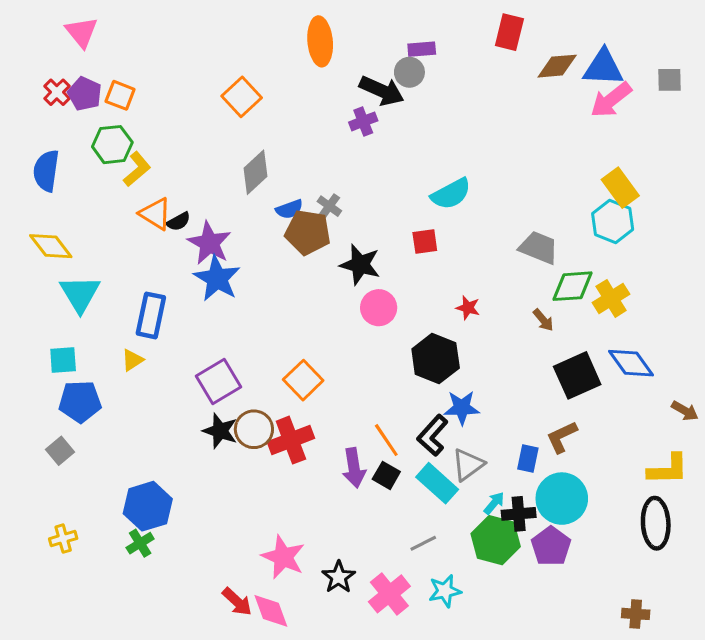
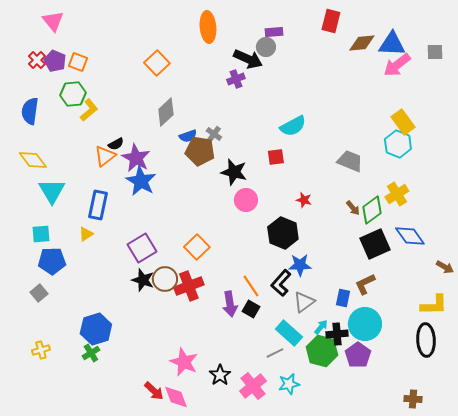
orange triangle: (155, 214) -> (105, 156), moved, turned 50
green diamond: (573, 286) -> (372, 210), moved, turned -32
cyan rectangle: (437, 483) -> (289, 333), moved

